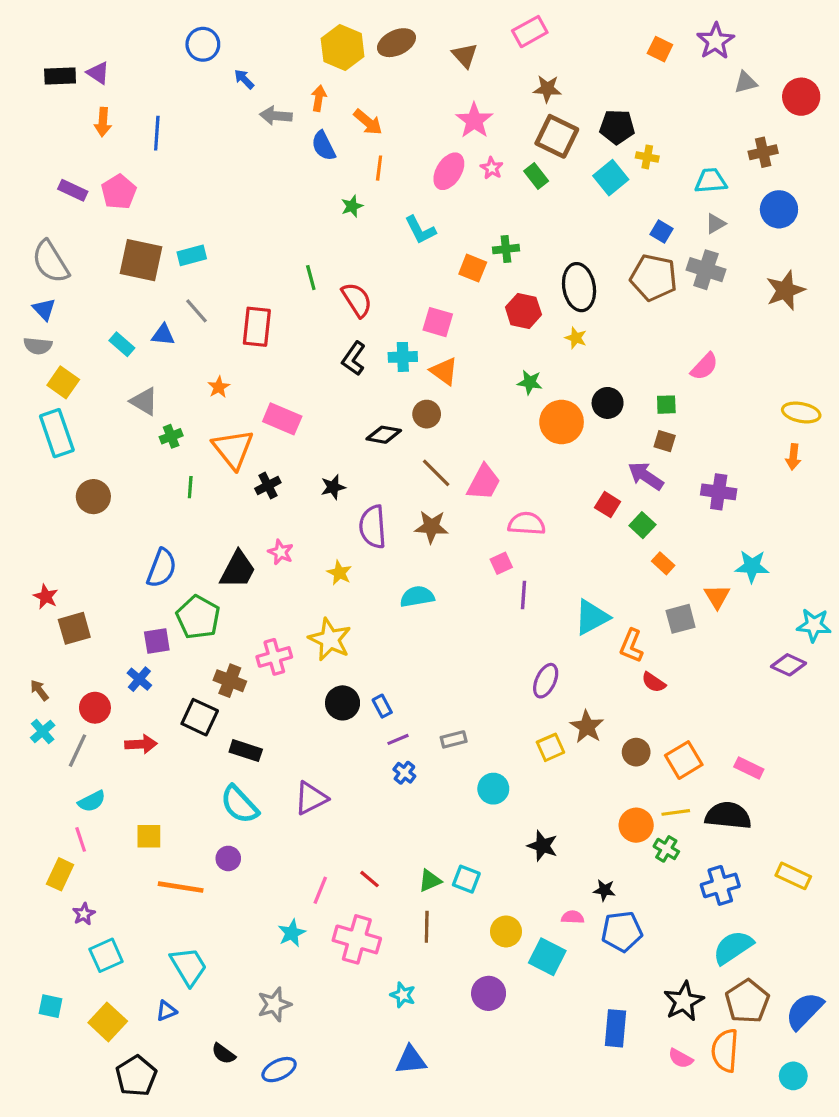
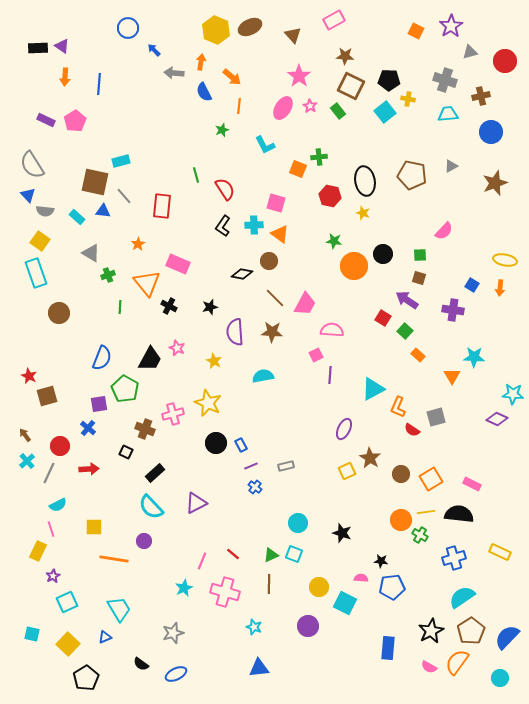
gray triangle: (715, 224) -> (451, 166), moved
blue square: (662, 232) -> (472, 285), moved
brown square: (141, 260) -> (95, 182), moved
gray cross: (706, 270) -> (445, 80), moved
gray semicircle: (38, 346) -> (45, 211), moved
black cross: (268, 485) -> (169, 306), turned -35
gray square: (681, 619) -> (436, 417), moved
black square: (200, 717) -> (126, 452), size x0.6
black rectangle: (246, 751) -> (155, 473), turned -60
cyan circle: (493, 789) -> (298, 523), moved
orange semicircle: (725, 1051) -> (457, 662), turned 32

